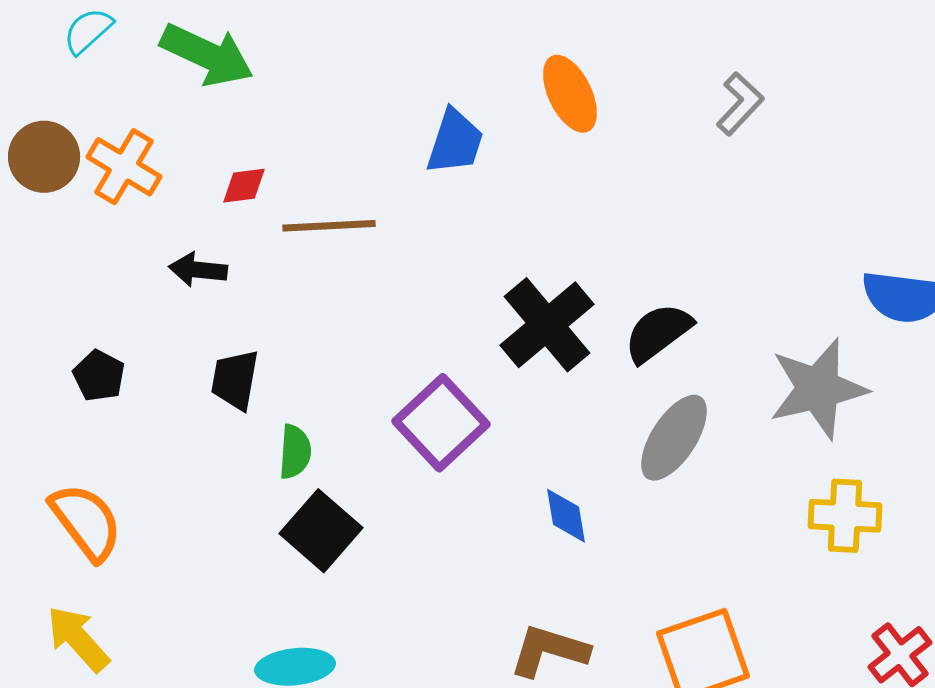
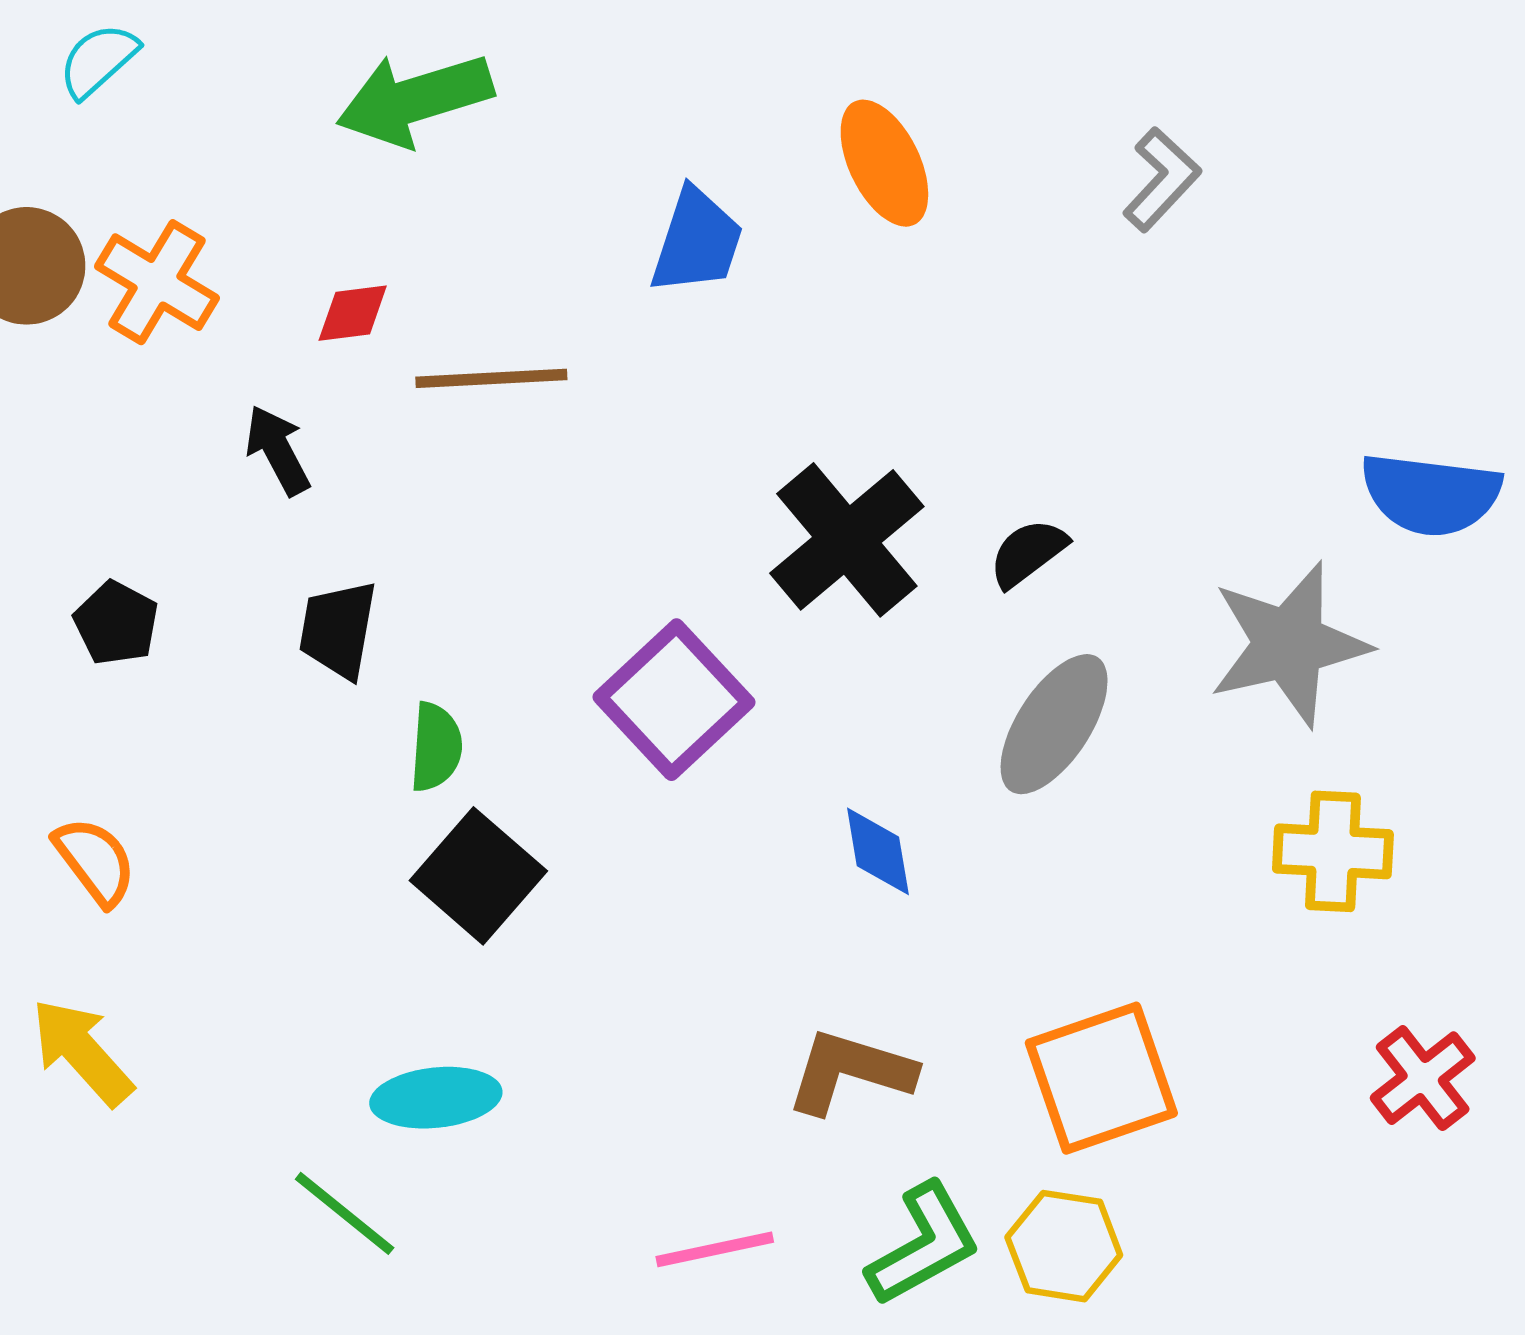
green arrow: (207, 55) -> (415, 99), moved, turned 138
black arrow: (198, 270) -> (278, 450), turned 56
black semicircle: (658, 333) -> (1028, 553), size x0.7
orange semicircle: (86, 522) -> (95, 861), size x0.7

